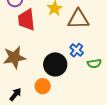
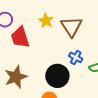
brown triangle: (78, 19) -> (71, 27), turned -50

